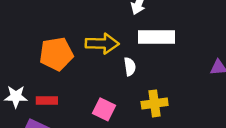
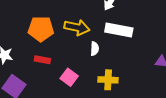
red rectangle: (47, 100) -> (42, 60), moved

